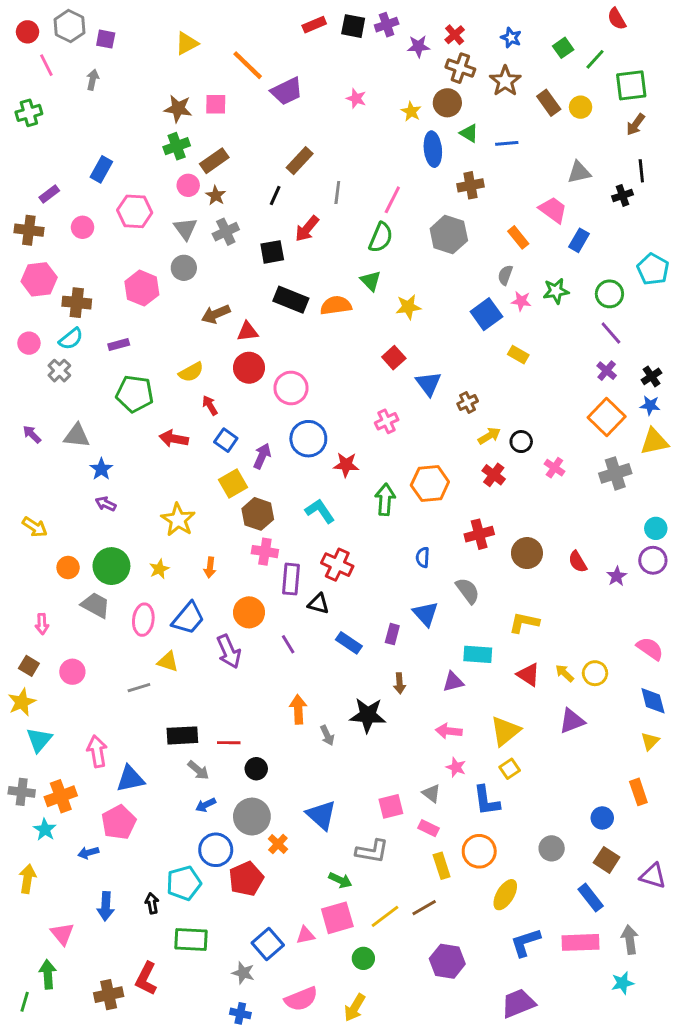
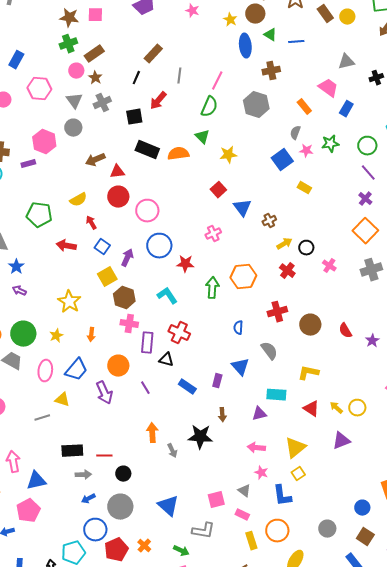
purple rectangle: (119, 345) -> (28, 164), moved
gray arrow: (198, 770) -> (83, 475), turned -42
orange cross: (278, 844) -> (144, 546), moved

